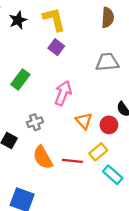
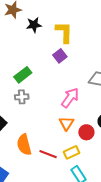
pink arrow: (63, 93) -> (70, 98), moved
gray cross: (35, 122) -> (22, 97), moved

